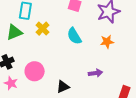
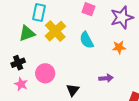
yellow cross: (43, 29) -> (55, 31), size x1.5
black triangle: (63, 87) -> (73, 90), turned -32

